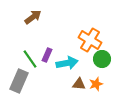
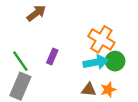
green line: (30, 59) -> (20, 61), moved
cyan arrow: (67, 63) -> (96, 62), moved

